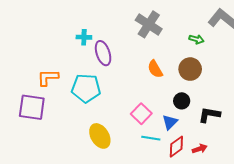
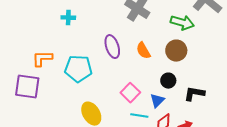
cyan cross: (84, 37) -> (68, 18), moved
green arrow: (197, 39) -> (182, 23), size x1.6
purple ellipse: (103, 53) -> (112, 47), moved

